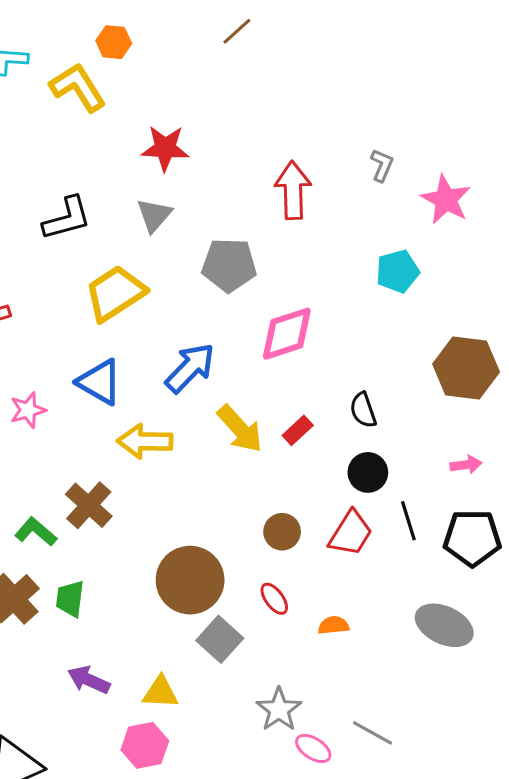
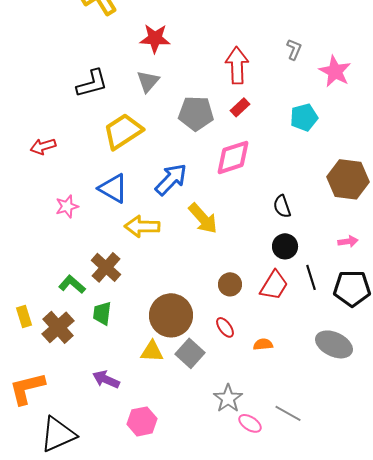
red rectangle: (298, 430) -> (240, 107), moved
green trapezoid: (70, 599) -> (102, 313), moved
yellow triangle: (160, 692) -> (152, 351), moved

